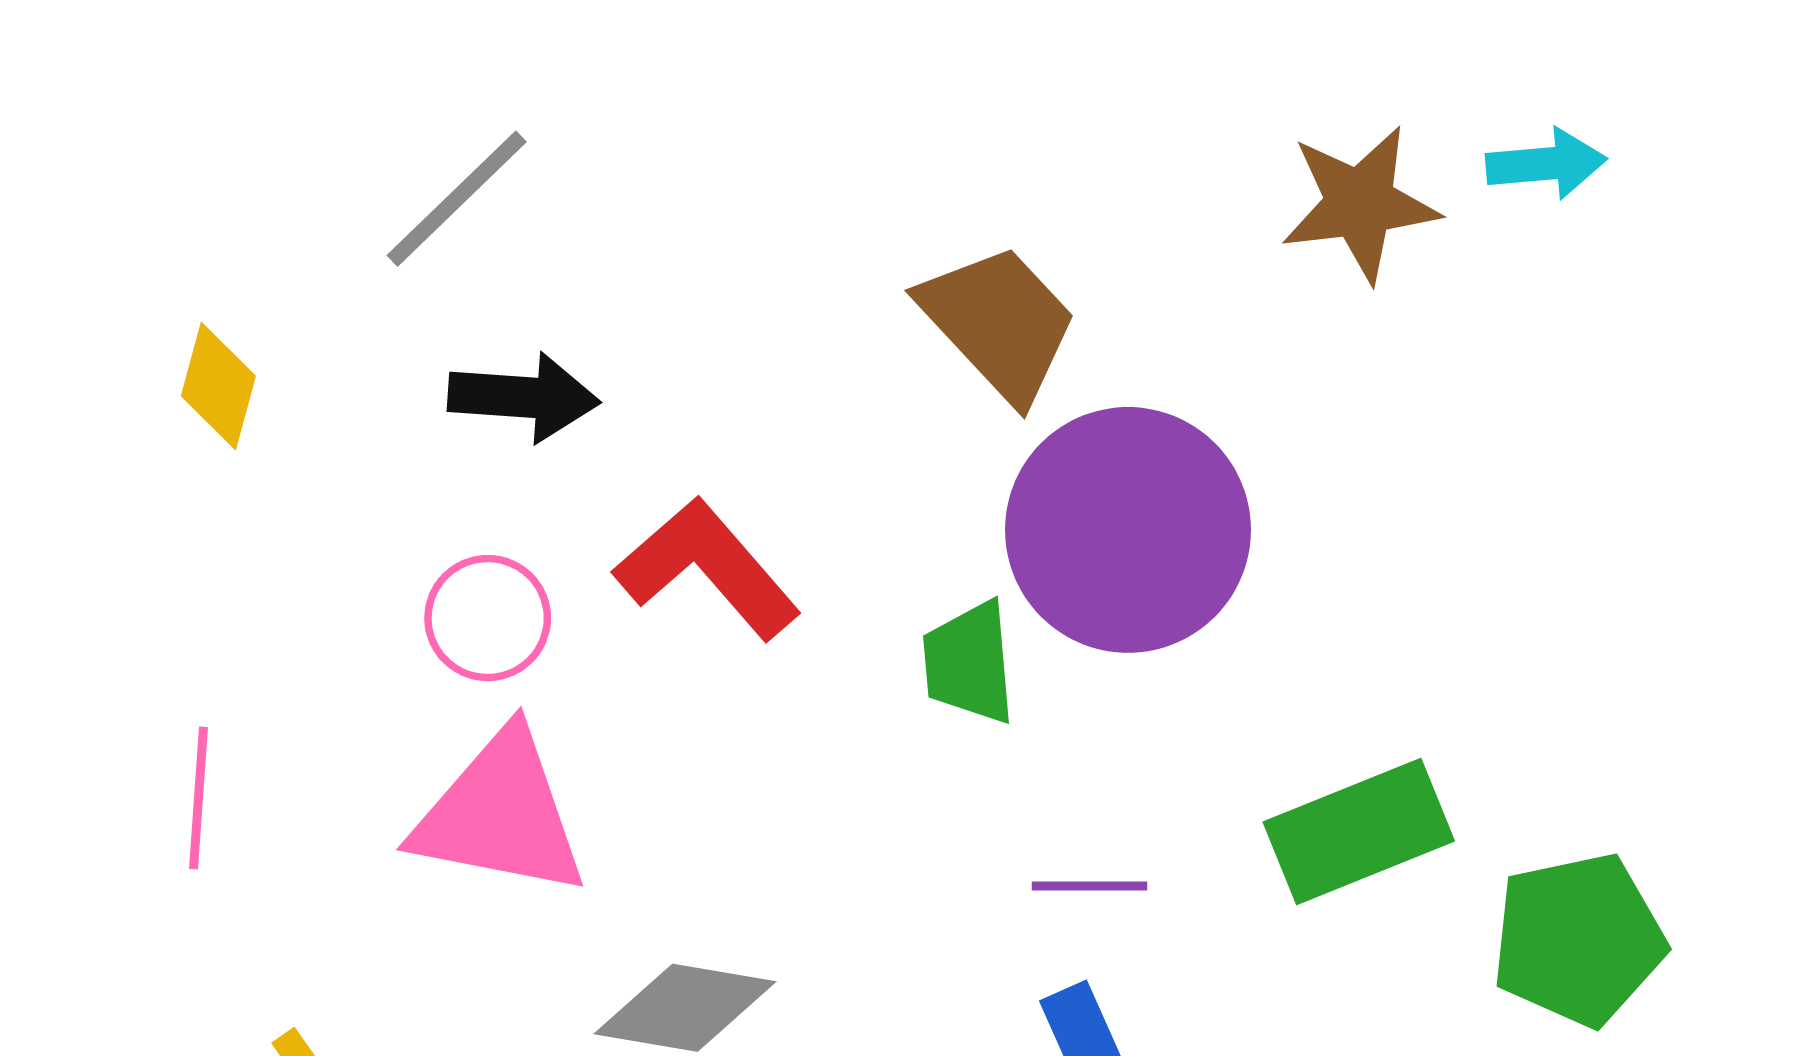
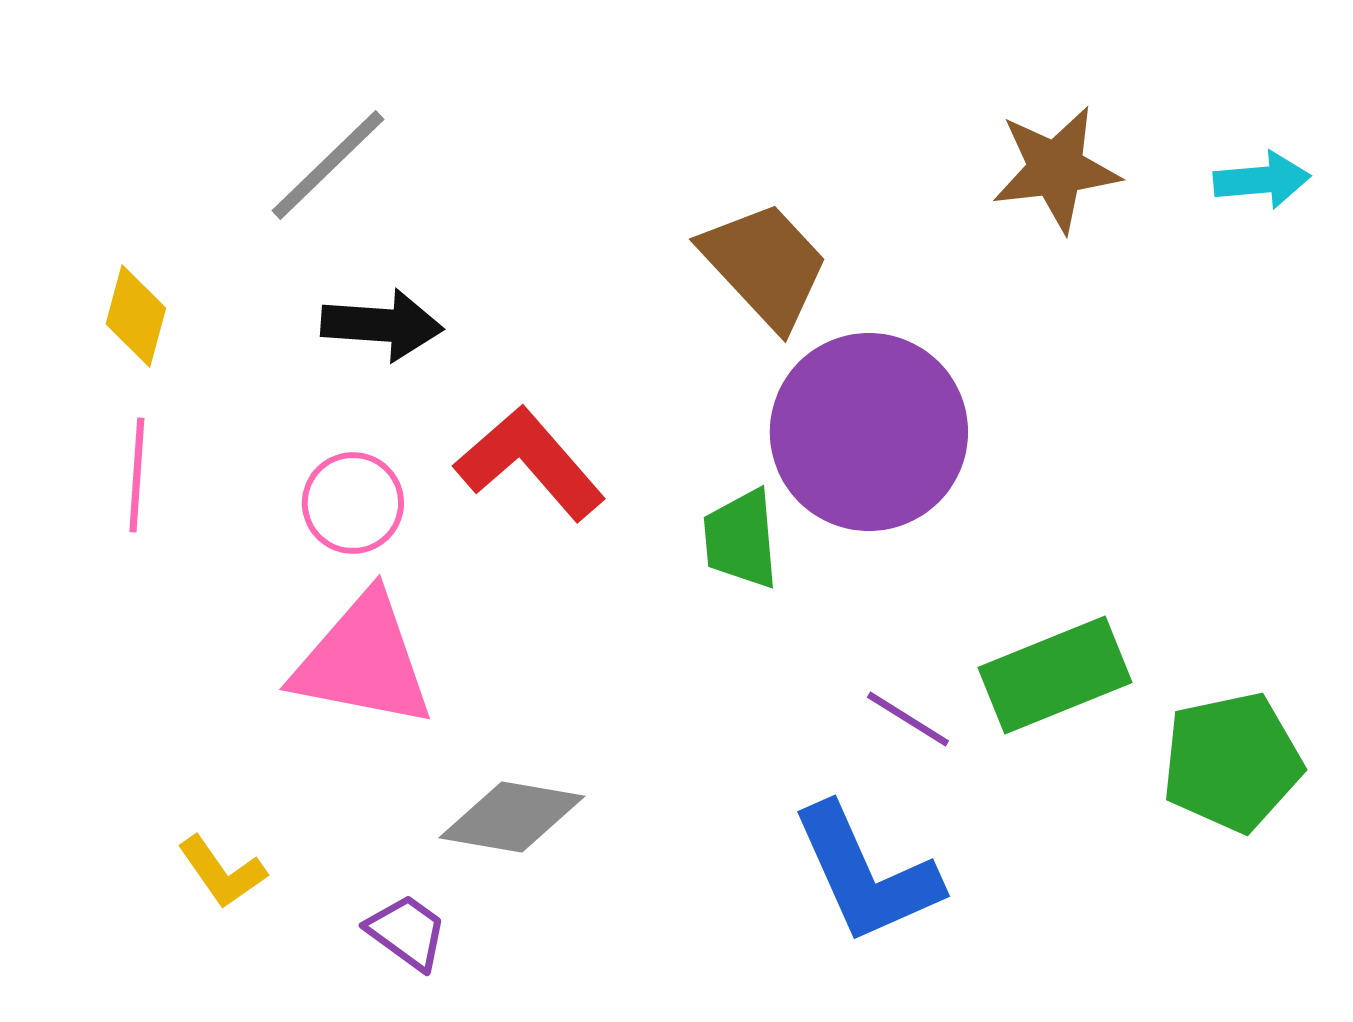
cyan arrow: (1546, 164) -> (1262, 180), moved
pink line: (199, 798) -> (137, 475), moved
purple line: (1090, 886) -> (908, 719), moved, turned 32

